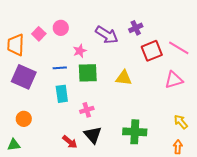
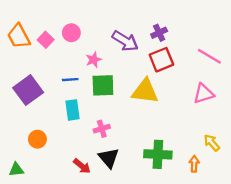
orange trapezoid: (16, 45) -> (19, 36), moved, turned -30
red square: (152, 51) -> (161, 60), moved
purple square: (24, 77) -> (28, 90), turned 30
yellow triangle: (124, 78) -> (145, 91), size x1.4
orange circle: (24, 119) -> (37, 139), moved
orange arrow: (178, 147) -> (194, 164), moved

